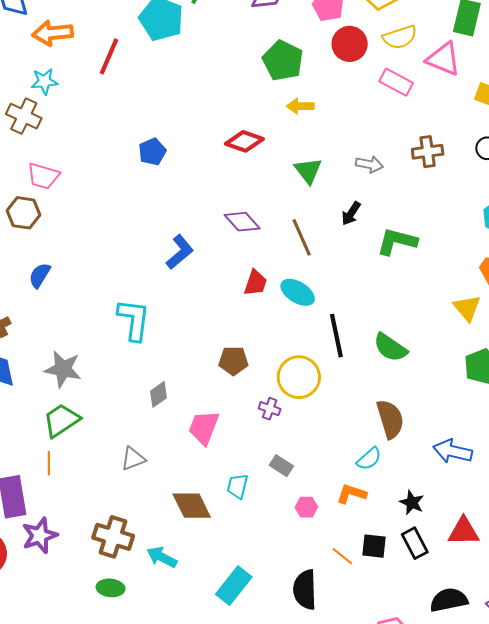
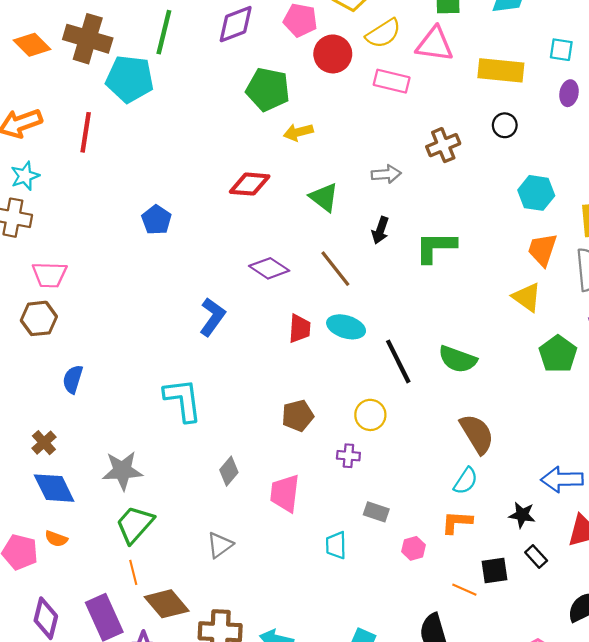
yellow circle: (299, 377) -> (370, 415), size x0.7
blue arrow: (453, 451) -> (562, 479), moved
brown diamond: (192, 506) -> (167, 604), moved
black rectangle: (415, 543) -> (536, 557), size x0.7

